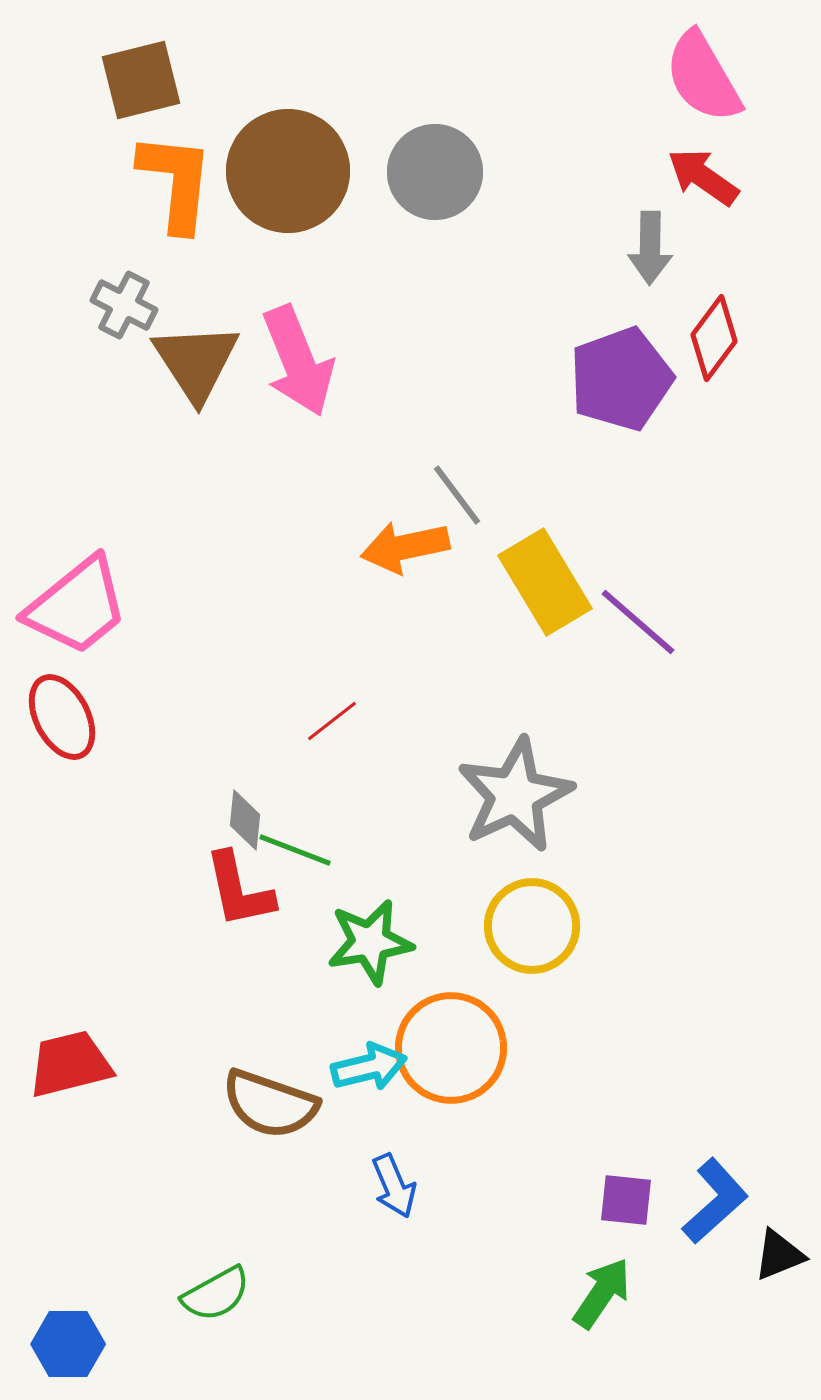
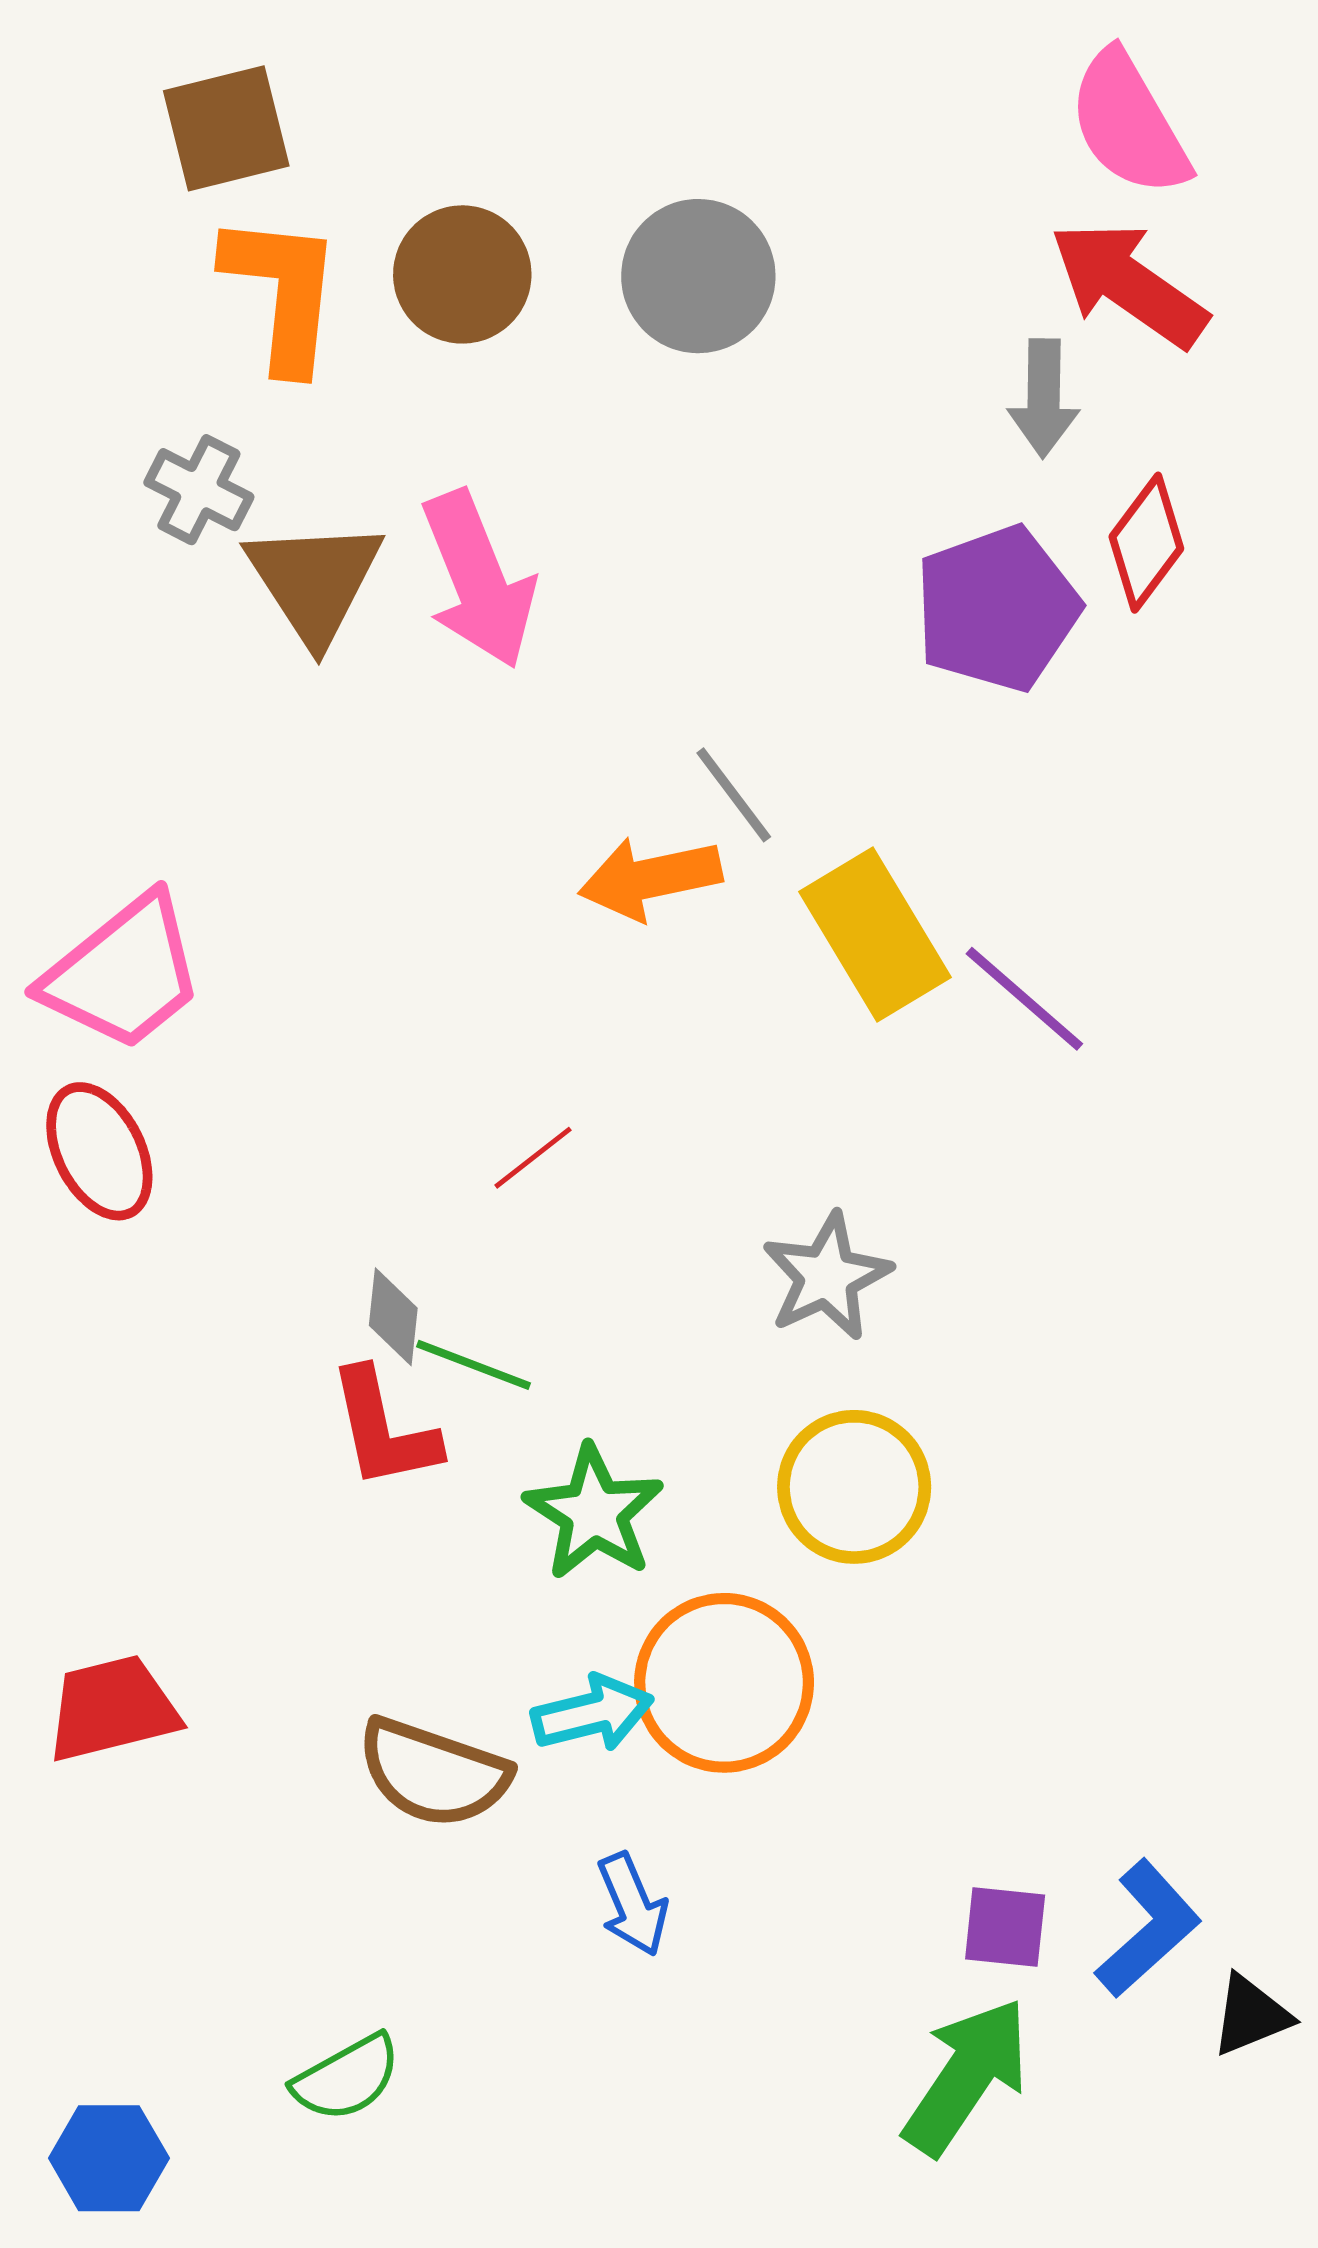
brown circle: (288, 171) -> (462, 274), size x0.7
red arrow: (703, 177) -> (1129, 284), size x1.4
gray star: (515, 795) -> (827, 1277), size x0.7
green star: (370, 942) -> (594, 1513), turned -30
green arrow: (602, 1293) -> (967, 2076), size x1.4

